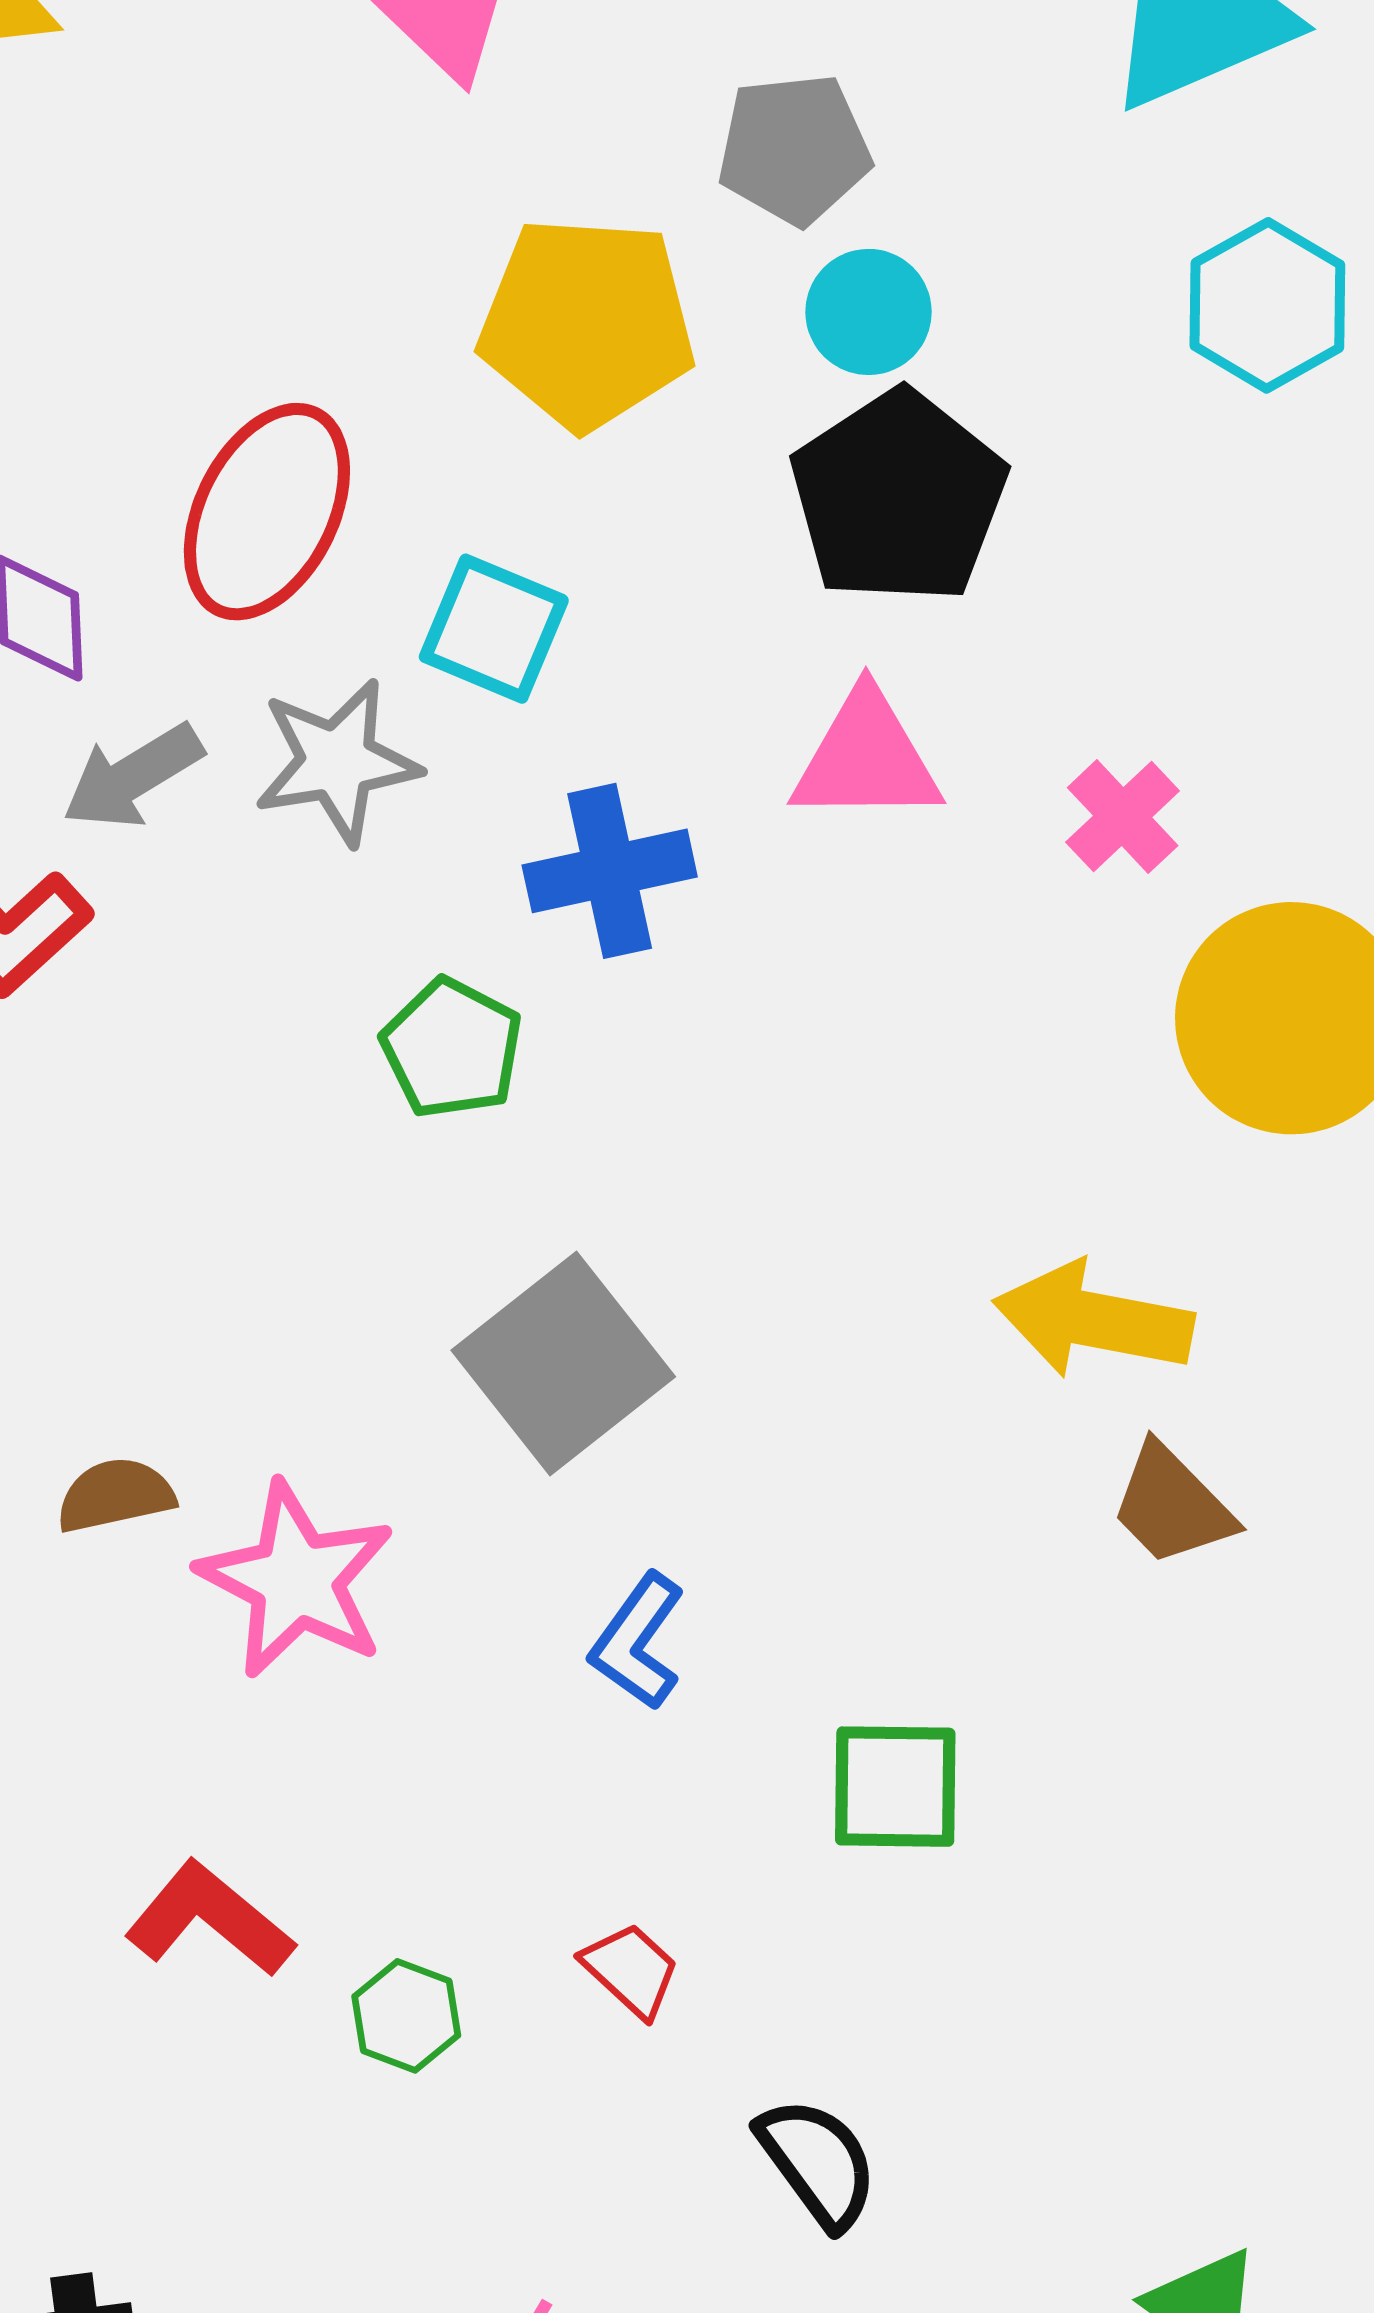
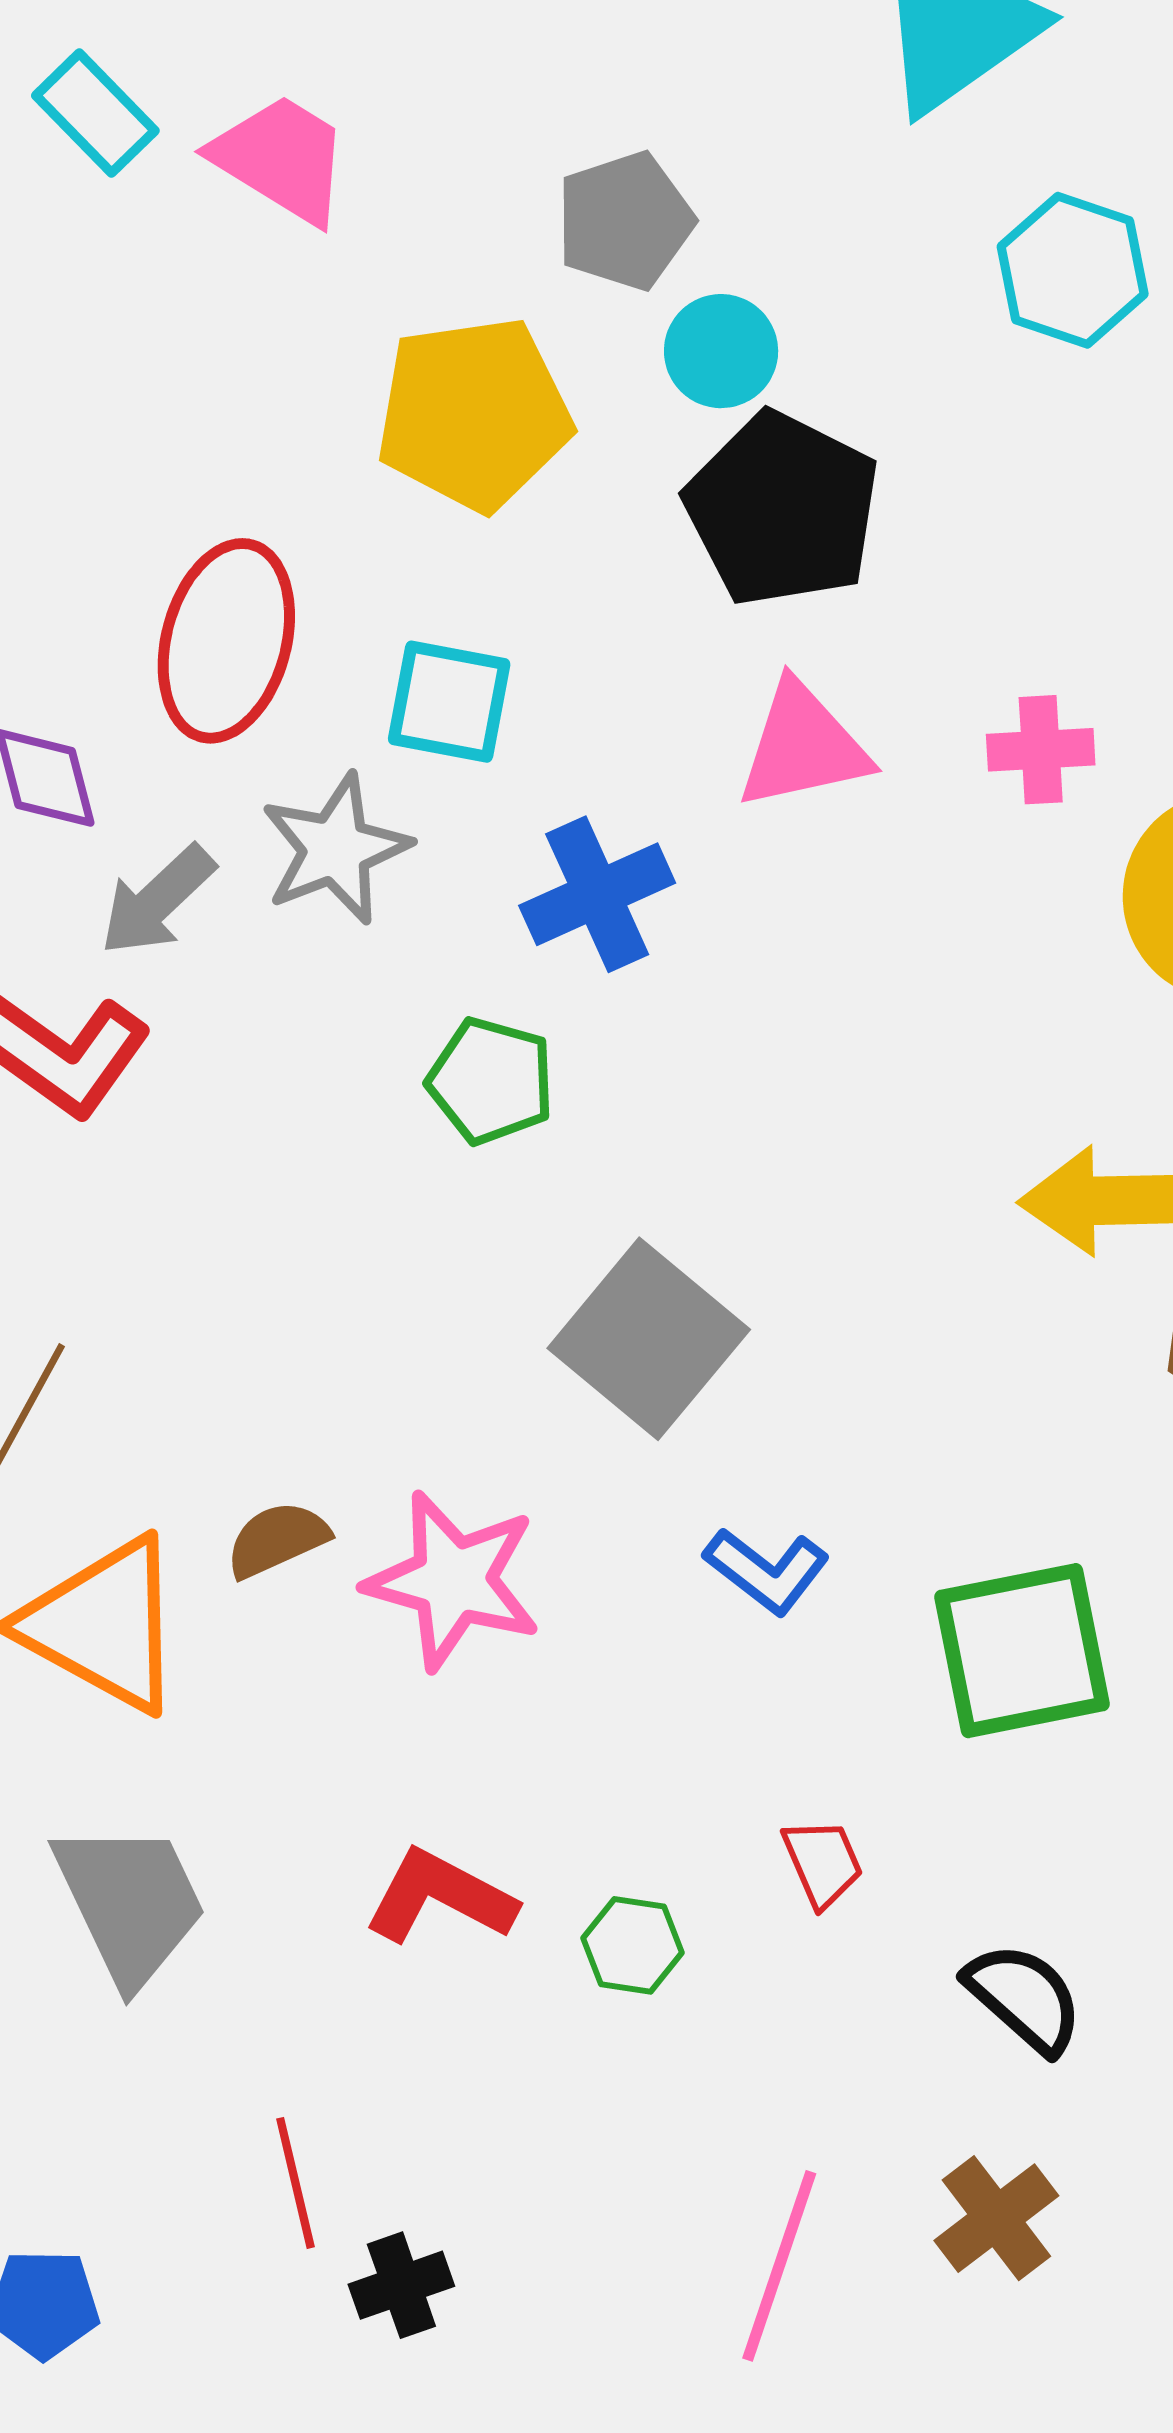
pink cross: (1123, 817) -> (1041, 750), turned -38
blue L-shape: (638, 1642) -> (767, 1571), turned -76
green square: (895, 1787) -> (1022, 1651), size x1.4
red trapezoid: (631, 1970) -> (823, 1863), turned 36

